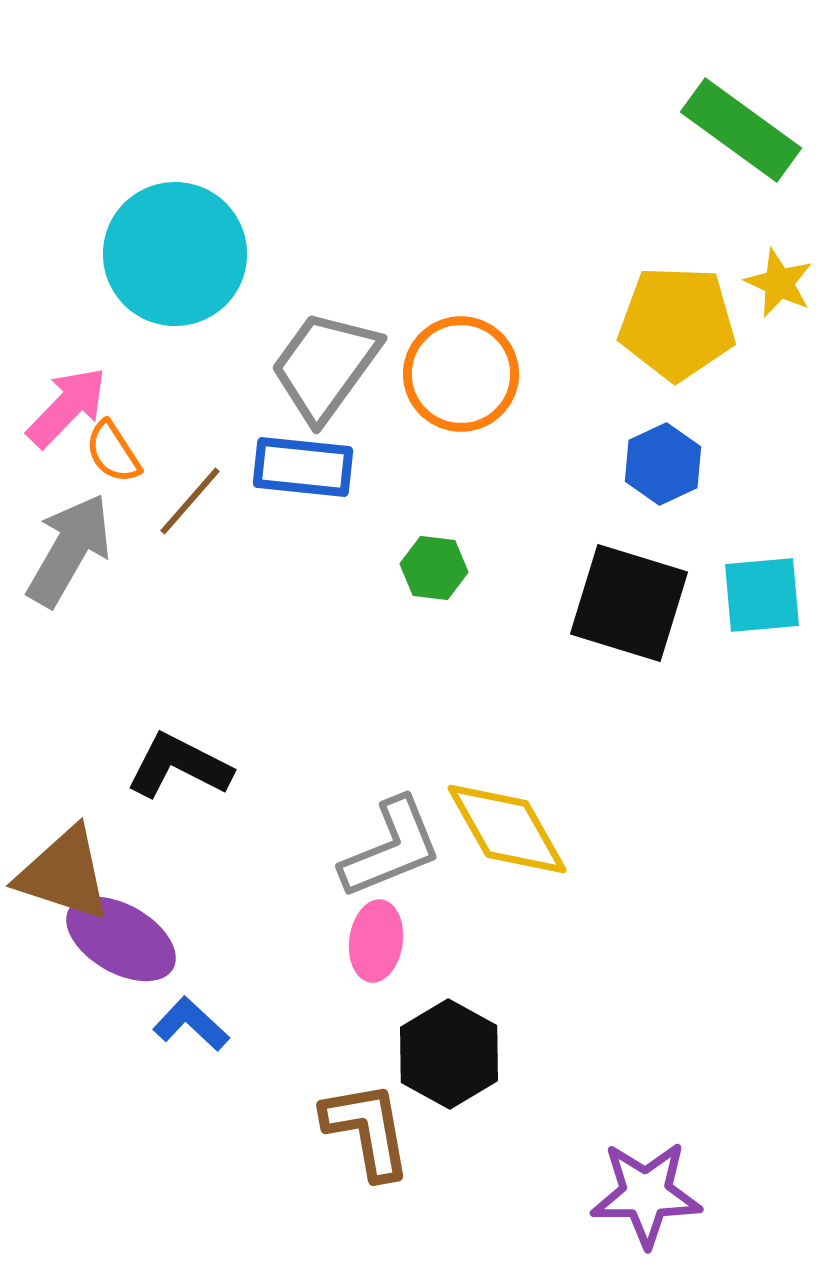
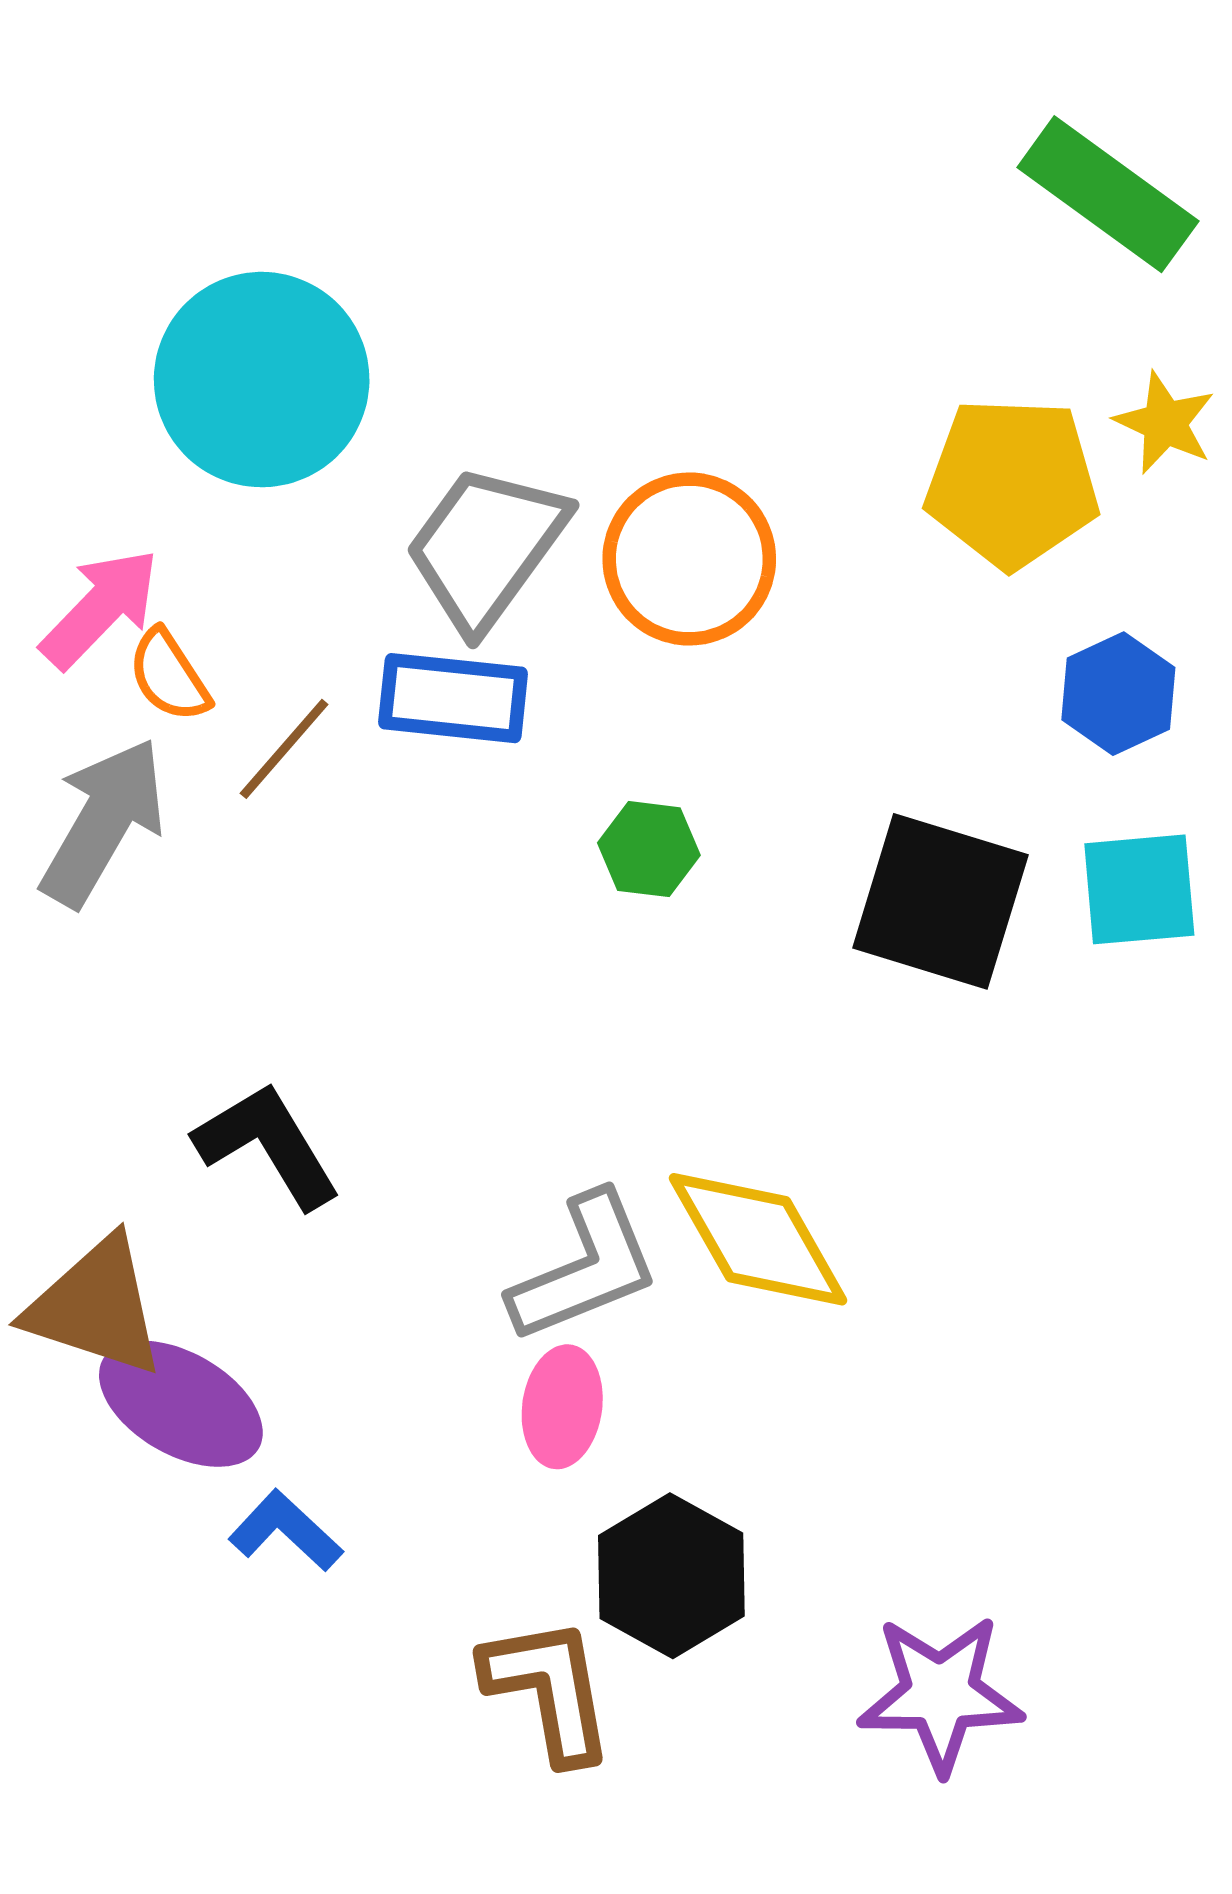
blue hexagon: (663, 464) -> (1118, 694), moved
black L-shape: (179, 766) -> (268, 1145), turned 32
purple star: (646, 1194) -> (940, 1694), moved

